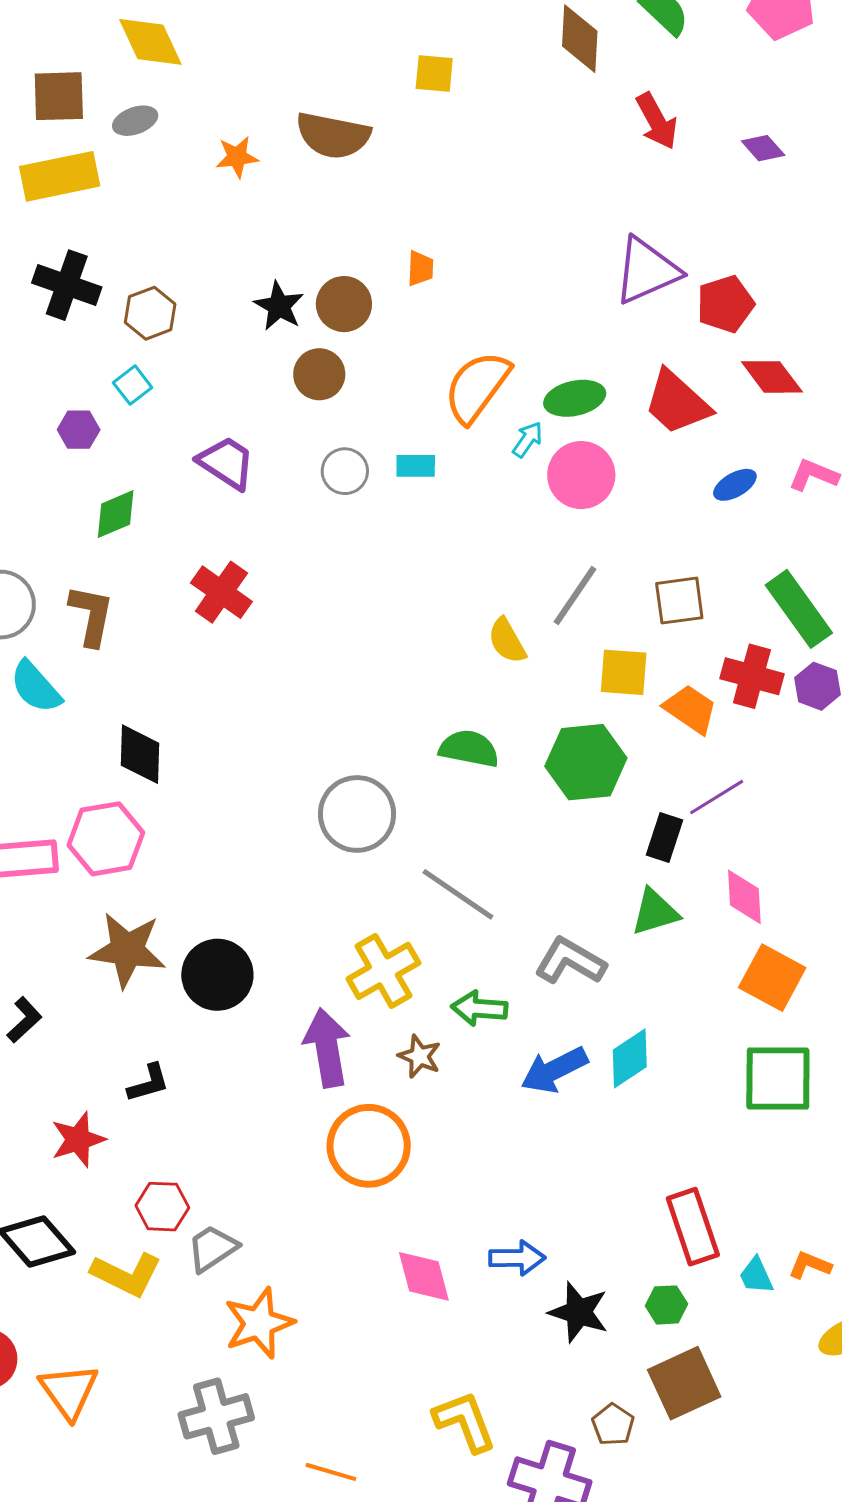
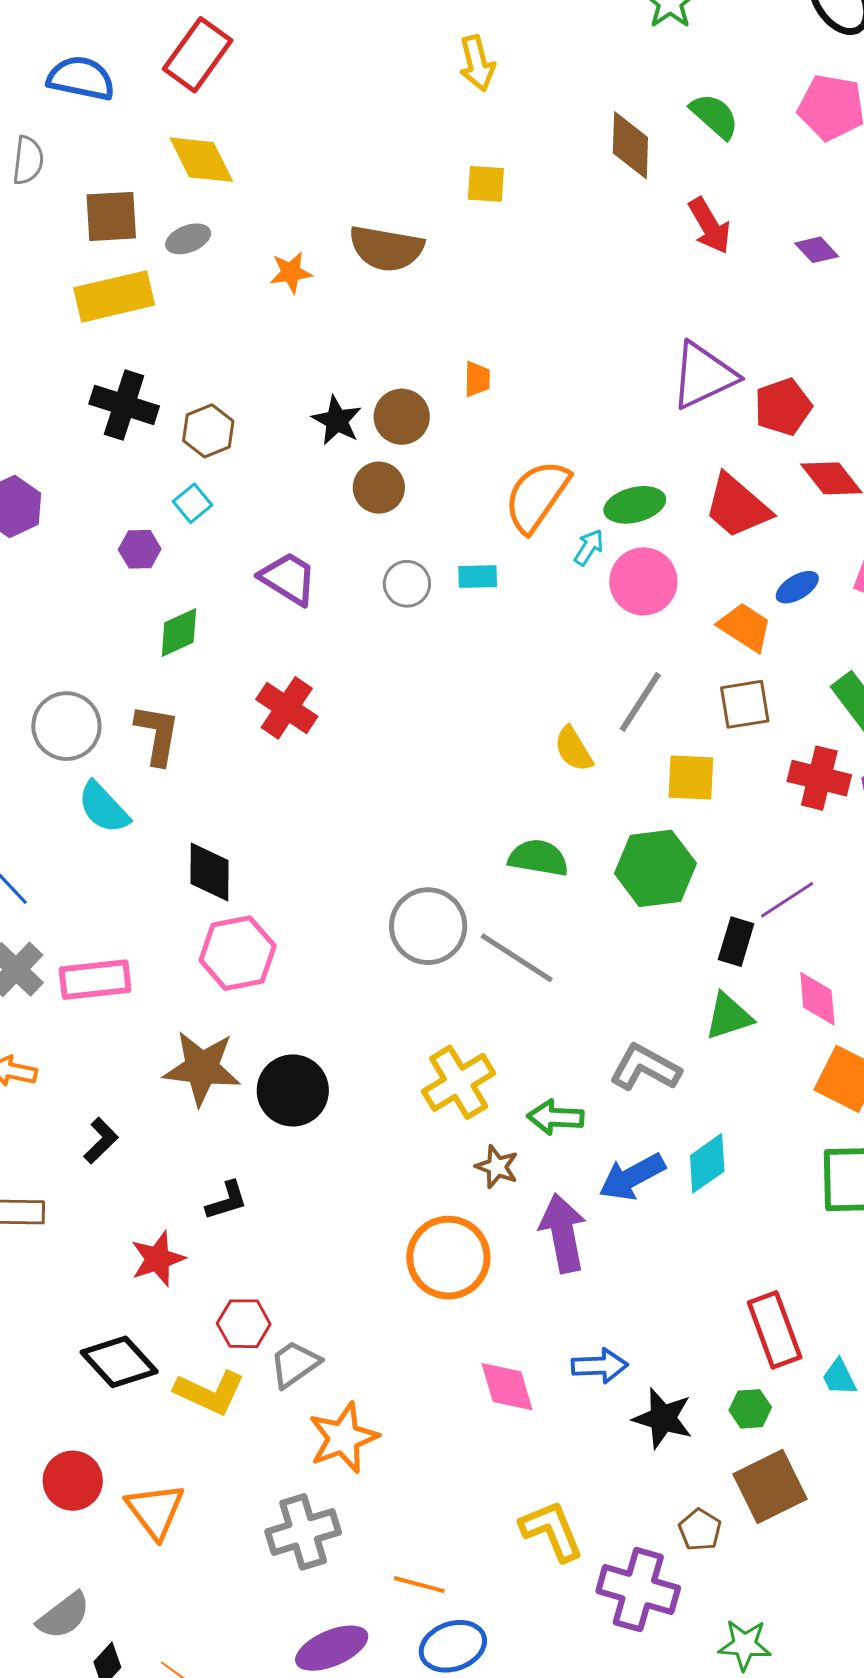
orange trapezoid: (690, 709) -> (745, 627), moved
pink hexagon: (106, 839) -> (238, 953), moved
gray line: (458, 894) -> (517, 958), moved
purple arrow: (327, 1048) -> (563, 1233), moved

